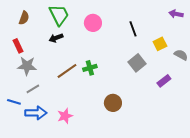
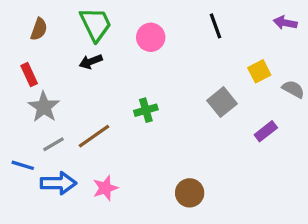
black line: (133, 29) -> (216, 26), moved
gray star: (27, 66) -> (44, 107), turned 30
brown line: (67, 71) -> (94, 136), moved
brown circle: (113, 103) -> (190, 193), moved

